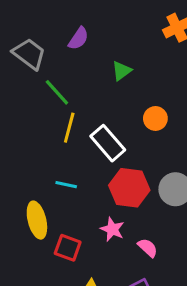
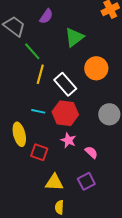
green triangle: (122, 71) -> (74, 37), size x1.5
orange circle: (155, 118) -> (96, 68), size x1.5
red hexagon: (129, 188) -> (65, 113), moved

